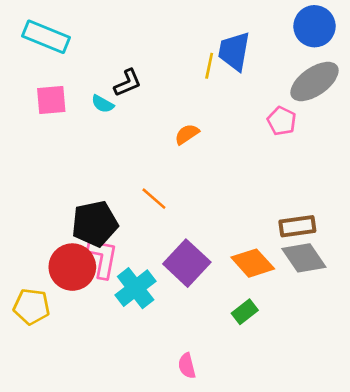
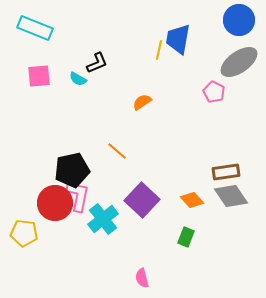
orange diamond: (253, 263) -> (192, 200), size x0.7
green rectangle: (245, 312) -> (186, 237), turned -30

